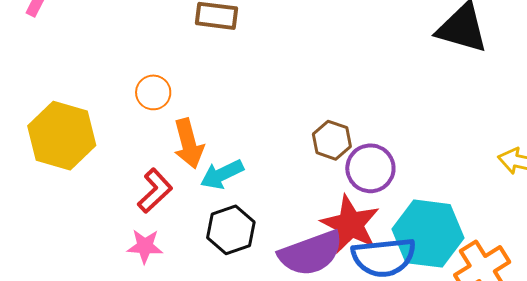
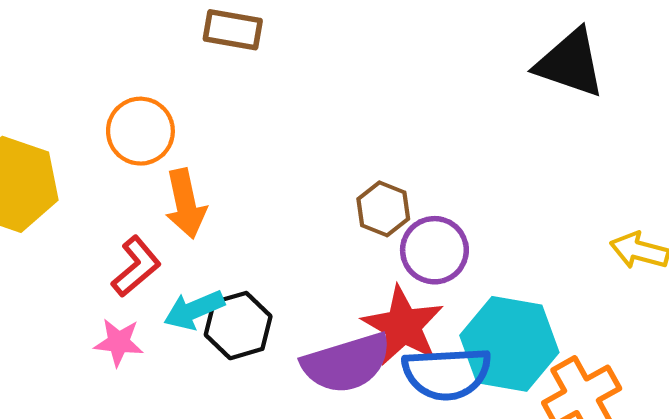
orange circle: (153, 92) -> (140, 131), size x1.4
cyan arrow: (222, 174) -> (194, 310), moved

